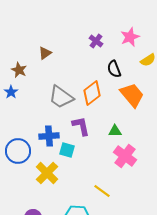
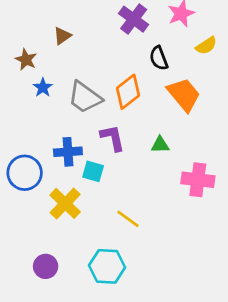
purple cross: (96, 41) -> (134, 19), size x1.5
blue star: (11, 92) -> (43, 88), moved
pink cross: (125, 156) -> (198, 180), moved, turned -30
yellow line: (102, 191) -> (128, 219), moved

